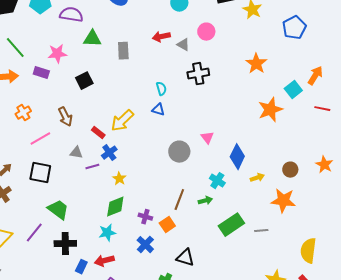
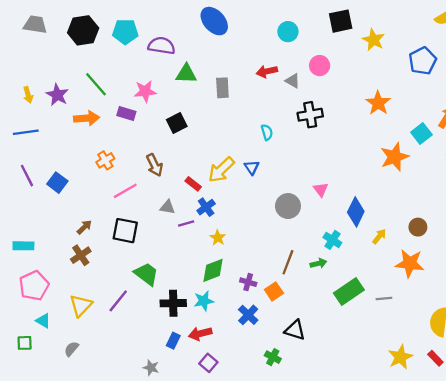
blue triangle: (158, 110) -> (252, 167), moved, turned 40
yellow arrow: (257, 178) -> (379, 236), turned -32
black cross: (65, 244) -> (173, 303), moved

